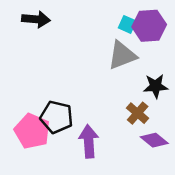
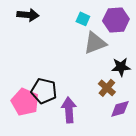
cyan square: (127, 24) -> (83, 19), moved
purple diamond: (154, 140) -> (120, 109), turned -55

